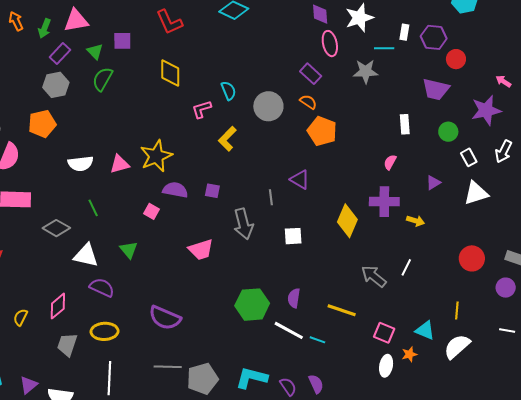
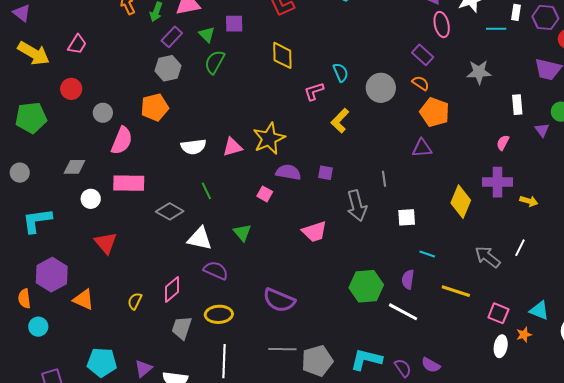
gray star: (366, 71) -> (479, 72), moved
purple triangle: (300, 180) -> (422, 148), moved, turned -35
purple triangle: (433, 183) -> (542, 130), moved, turned -35
cyan line: (317, 340) -> (427, 254), moved
purple semicircle: (316, 384) -> (431, 365), turned 144

